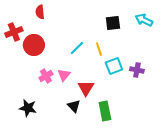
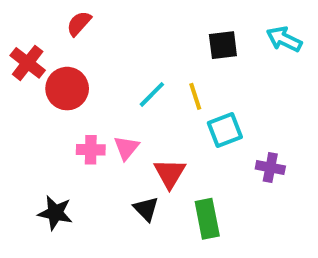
red semicircle: (40, 12) -> (79, 23), turned 48
red cross: (14, 32) -> (28, 63), turned -30
purple cross: (137, 70) -> (270, 167), moved
pink cross: (46, 76) -> (91, 150), turned 32

